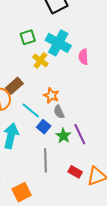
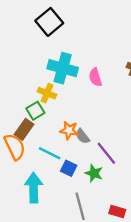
green square: (28, 37) -> (35, 111), moved
gray semicircle: (59, 112) -> (83, 136), moved
purple line: (80, 134) -> (106, 153), moved

